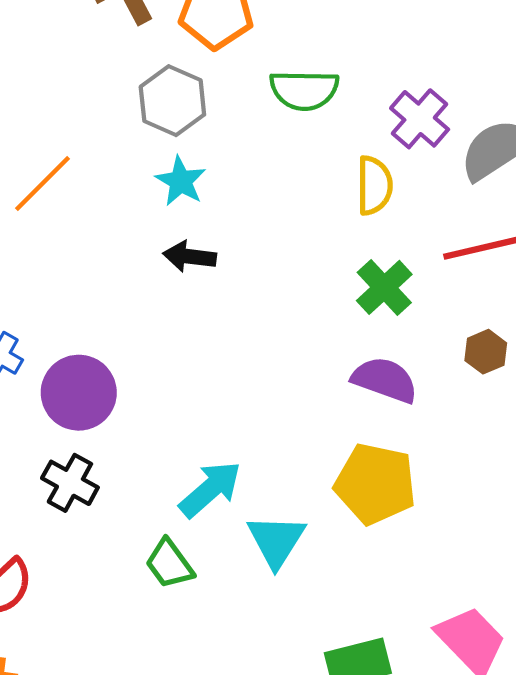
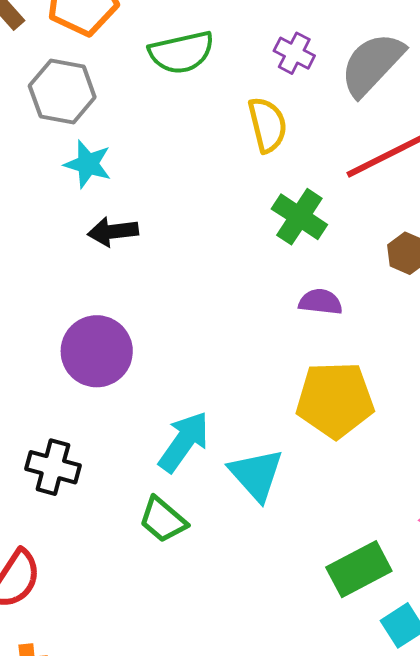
purple cross: (420, 119) -> (294, 53), size x0.7
purple semicircle: (385, 380) -> (320, 302), size x0.7
purple circle: (79, 393) -> (97, 351), moved

